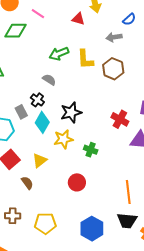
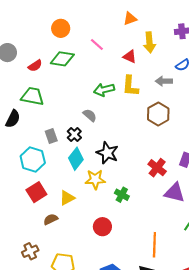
pink line: (38, 14) -> (97, 45), moved
yellow L-shape: (85, 59) -> (130, 86), moved
gray rectangle: (21, 112) -> (51, 136), moved
black star: (71, 112) -> (107, 153), turned 30
brown semicircle: (27, 183) -> (51, 219), turned -88
brown cross: (13, 216) -> (30, 251), turned -35

